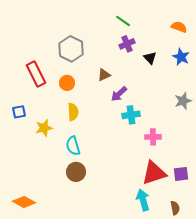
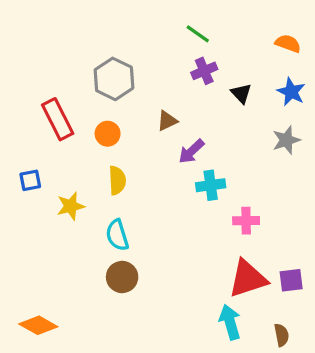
gray star: (183, 101) -> (286, 140), moved

